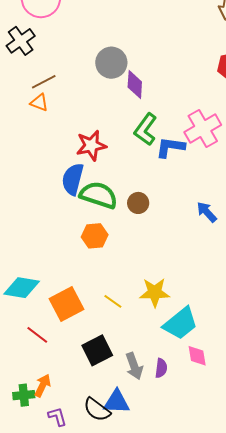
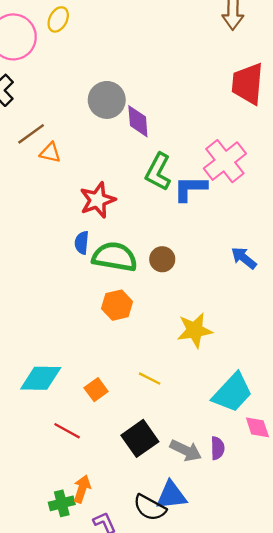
orange triangle: (39, 102) -> (50, 153), moved
blue semicircle: (73, 179) -> (82, 243), size x0.6
yellow star: (155, 292) -> (195, 330), moved
orange square: (67, 304) -> (96, 390), size x0.6
gray arrow: (134, 366) -> (186, 450), turned -36

